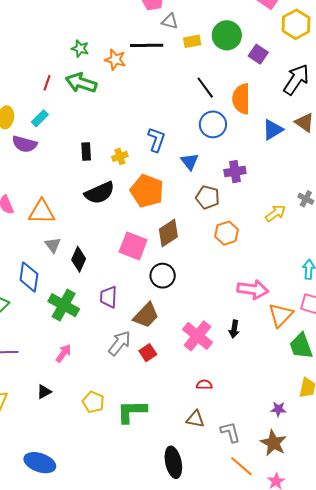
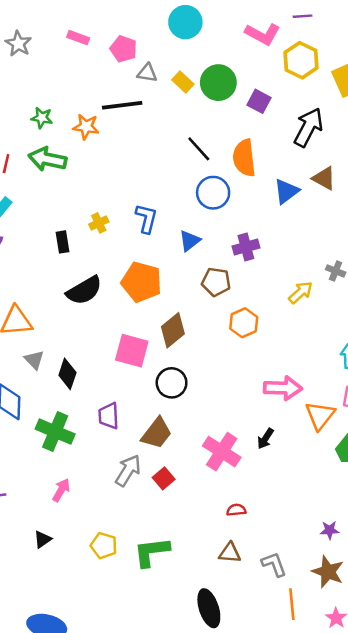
yellow rectangle: (192, 41) -> (183, 82), moved, turned 60
yellow cross: (120, 156) -> (99, 223), moved
blue triangle: (190, 162) -> (190, 241), turned 36
black arrow: (234, 329) -> (265, 438), turned 30
orange line: (241, 466) -> (292, 604), turned 50

